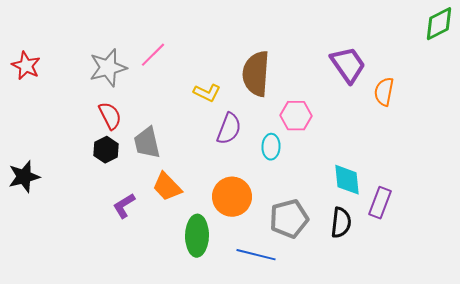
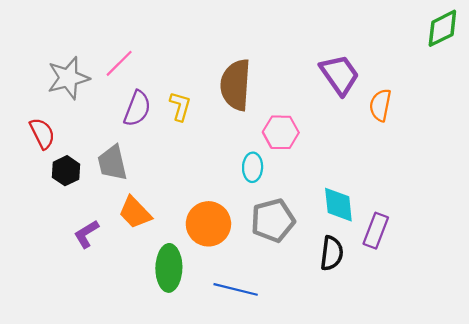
yellow L-shape: (207, 93) -> (180, 106), turned -100
red semicircle: (110, 116) -> (42, 133), moved
purple semicircle: (229, 129) -> (137, 109), moved
gray pentagon: (289, 219) -> (273, 220), moved

